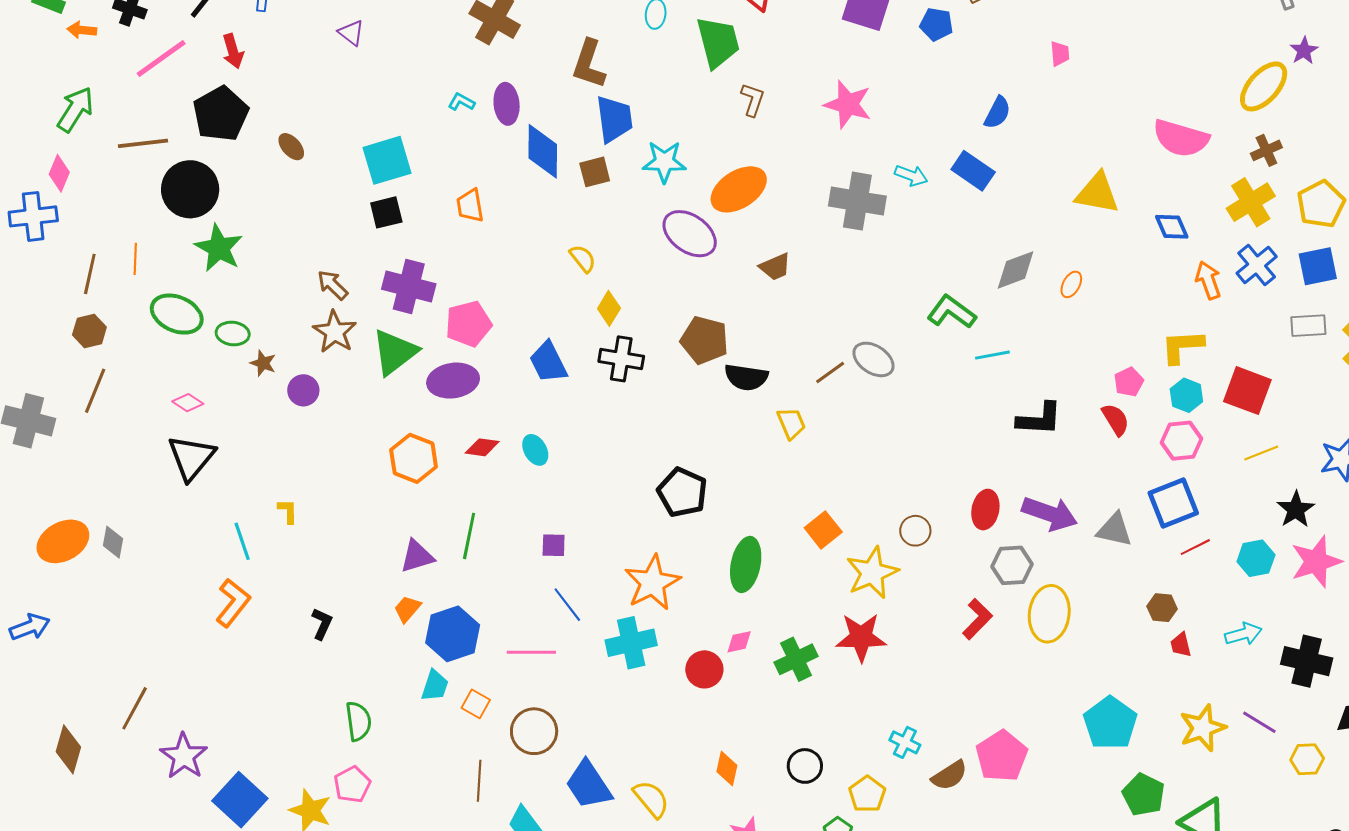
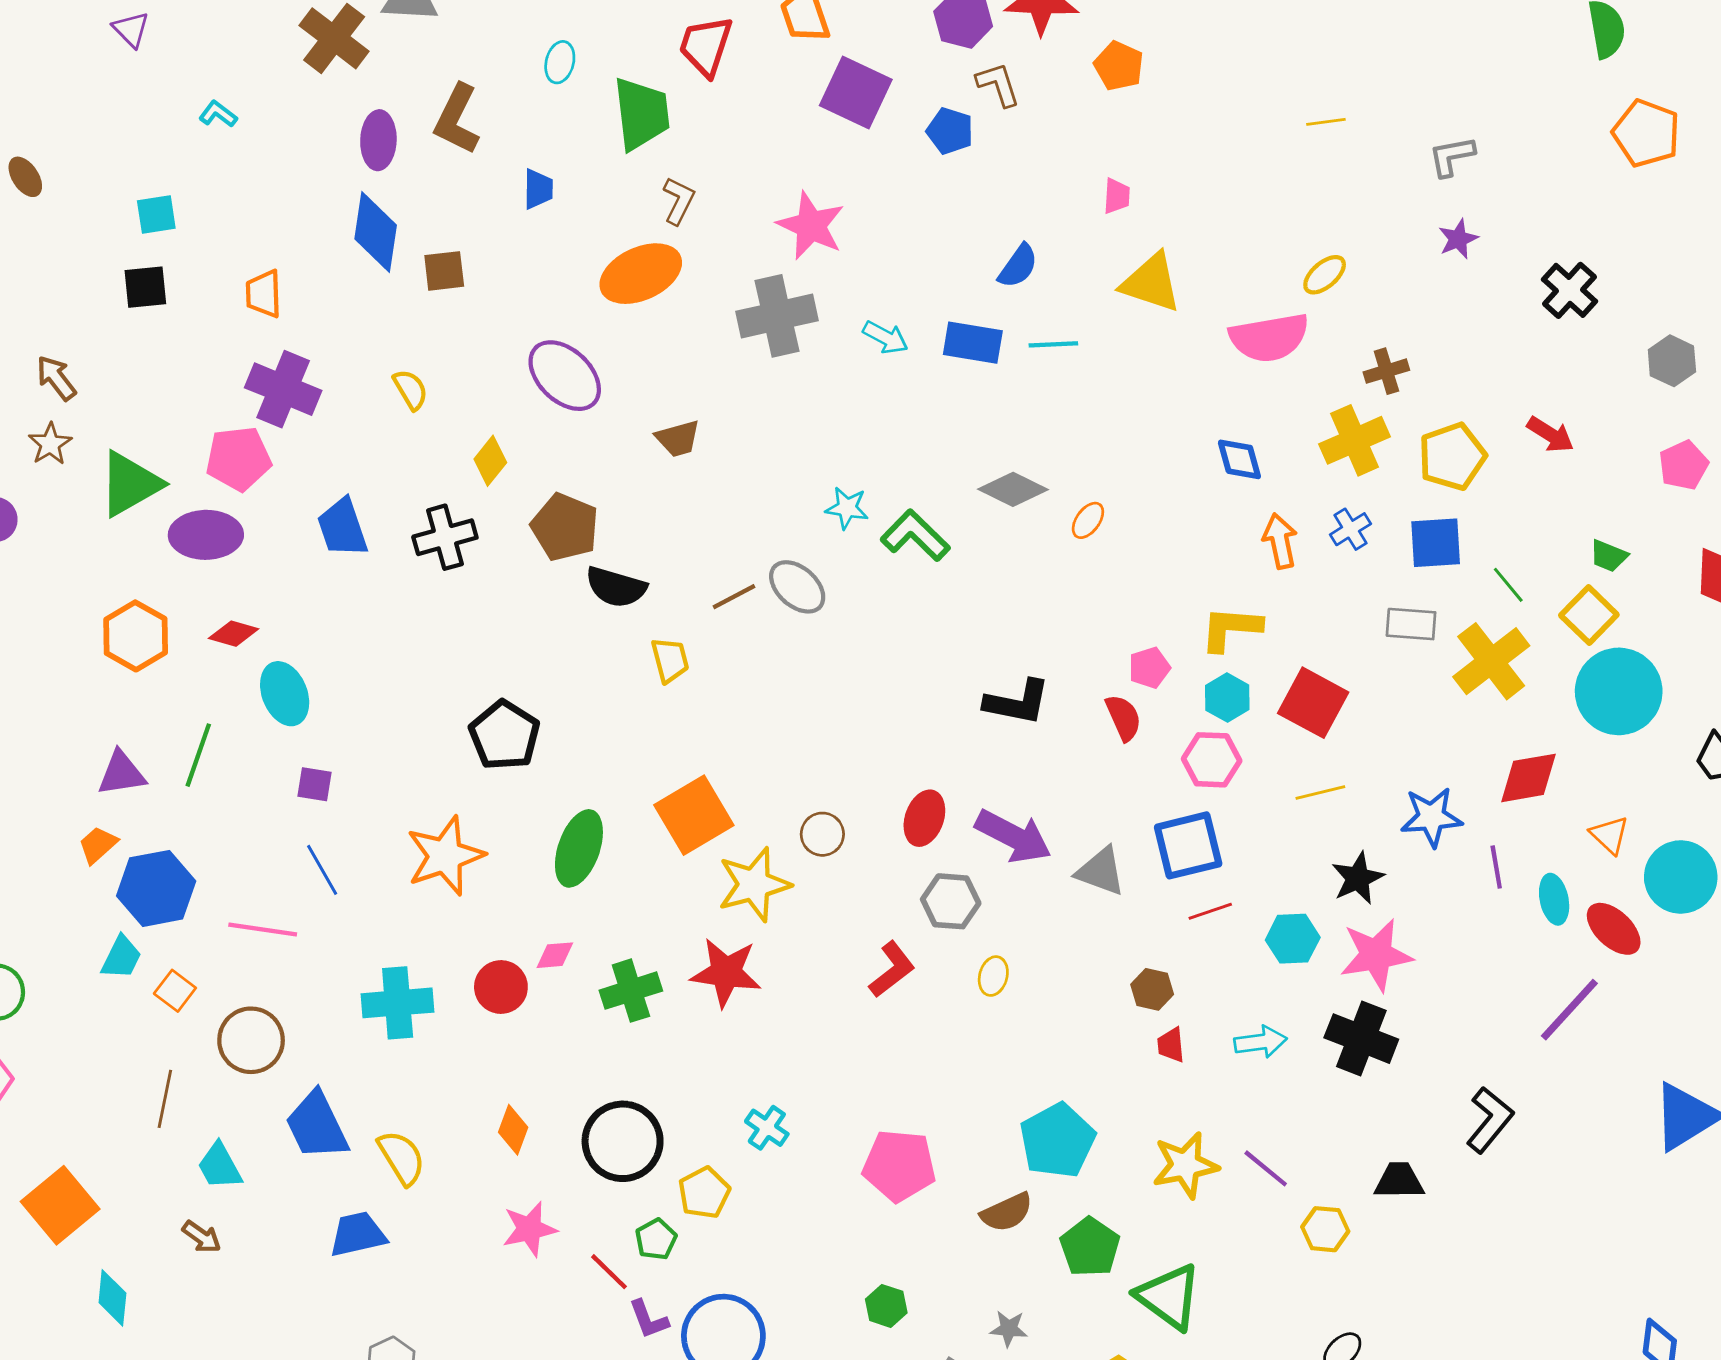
yellow ellipse: (1264, 86) -> (1325, 275), moved, size x0.6
cyan L-shape: (461, 102) -> (218, 114), moved
purple ellipse: (507, 104) -> (378, 140), moved
blue trapezoid: (614, 119) -> (538, 189), moved, size x0.6
pink semicircle: (1181, 138) -> (1269, 338), turned -34
cyan square: (387, 160) -> (156, 214), size x0.6
cyan star: (664, 162) -> (847, 508), moved, size x0.7
blue rectangle: (973, 171) -> (973, 343), turned -33
orange ellipse: (739, 189) -> (641, 274), moved
yellow triangle: (1097, 193) -> (1151, 283), moved
gray cross: (857, 201) -> (777, 316), moved, turned -30
blue cross: (1257, 265) -> (1351, 529), size x0.7
gray diamond: (1016, 270) -> (1013, 489), turned 39
purple cross: (409, 286) -> (283, 389), moved
yellow diamond: (609, 308) -> (490, 461), moved
brown star: (335, 332) -> (50, 444), size x0.7
cyan line: (992, 355) -> (1053, 344), moved
black cross: (621, 359) -> (445, 537), turned -33
cyan ellipse: (535, 450) -> (285, 694), moved, size x1.4
orange square: (823, 530) -> (694, 815), size x1.5
yellow ellipse: (1049, 614) -> (993, 976), size x0.5
cyan cross: (631, 643) -> (398, 1003), moved
black cross: (1307, 661) -> (1361, 1039), moved
pink pentagon: (1002, 756) -> (899, 1166), turned 30
black circle: (805, 766) -> (623, 1141), size x1.6
brown semicircle: (949, 775) -> (1007, 1212), moved

